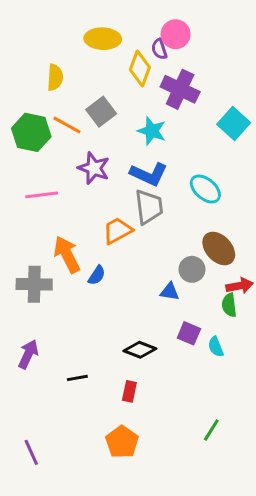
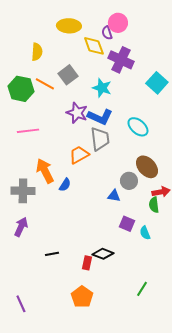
yellow diamond: (140, 68) -> (94, 46), turned -40
purple star: (94, 168) -> (77, 113), moved
black diamond: (140, 350) -> (103, 254), moved
purple arrow: (28, 354) -> (21, 227), moved

